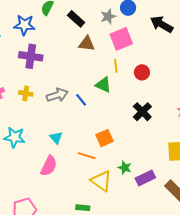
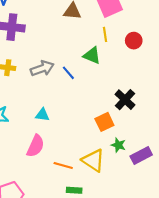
black cross: (142, 112) -> (125, 100), moved
cyan triangle: (56, 138) -> (42, 115), turned -40
orange square: (105, 138) -> (104, 122), moved
orange line: (87, 156) -> (63, 166), moved

